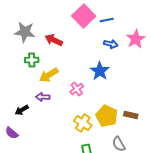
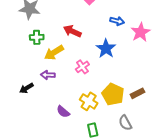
pink star: (136, 39) -> (141, 32), moved
red arrow: (54, 40) -> (72, 31), moved
brown rectangle: (131, 115) -> (137, 93), turned -40
purple semicircle: (12, 133) -> (63, 112), moved

